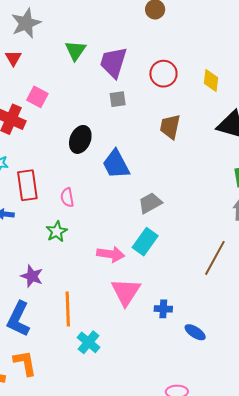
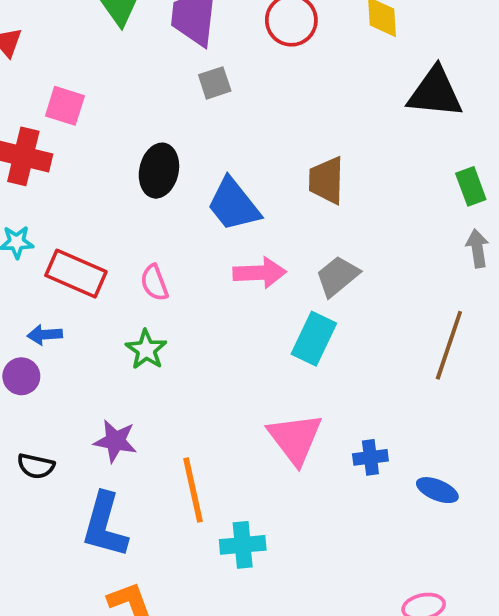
brown trapezoid: (170, 127) -> (326, 180), moved
red rectangle: (27, 185) -> (76, 274), turned -48
gray trapezoid: (150, 203) -> (338, 276), moved
pink arrow: (111, 254) -> (260, 273), moved
cyan cross: (88, 342) -> (243, 545), turned -35

